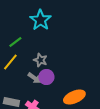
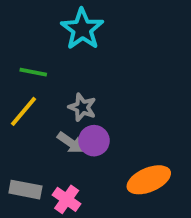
green line: (15, 42) -> (33, 72), turned 48

